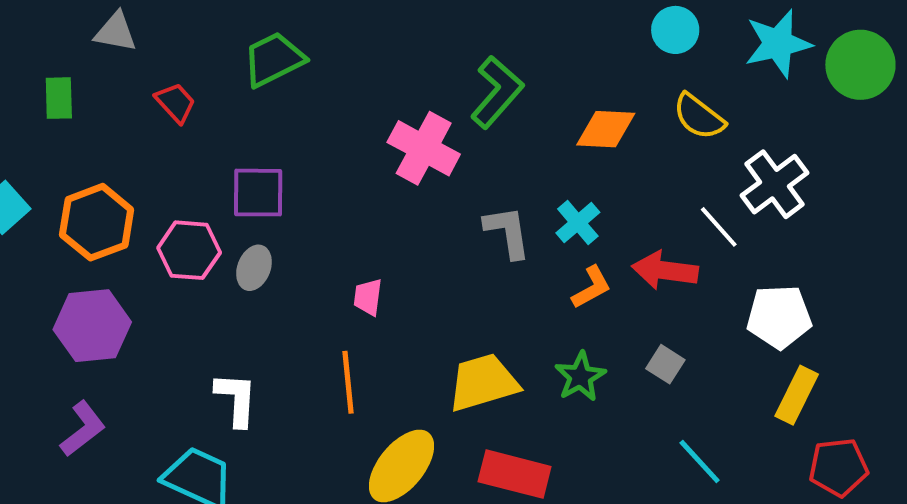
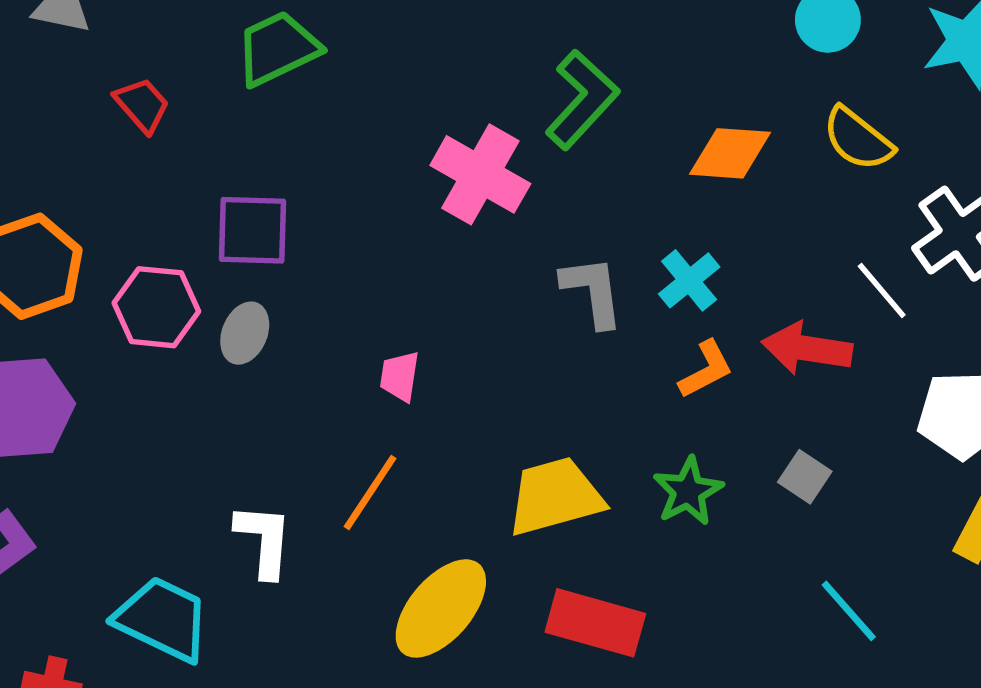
orange line: (348, 382) -> (370, 492), turned 38
white L-shape: (236, 399) -> (264, 540), moved

